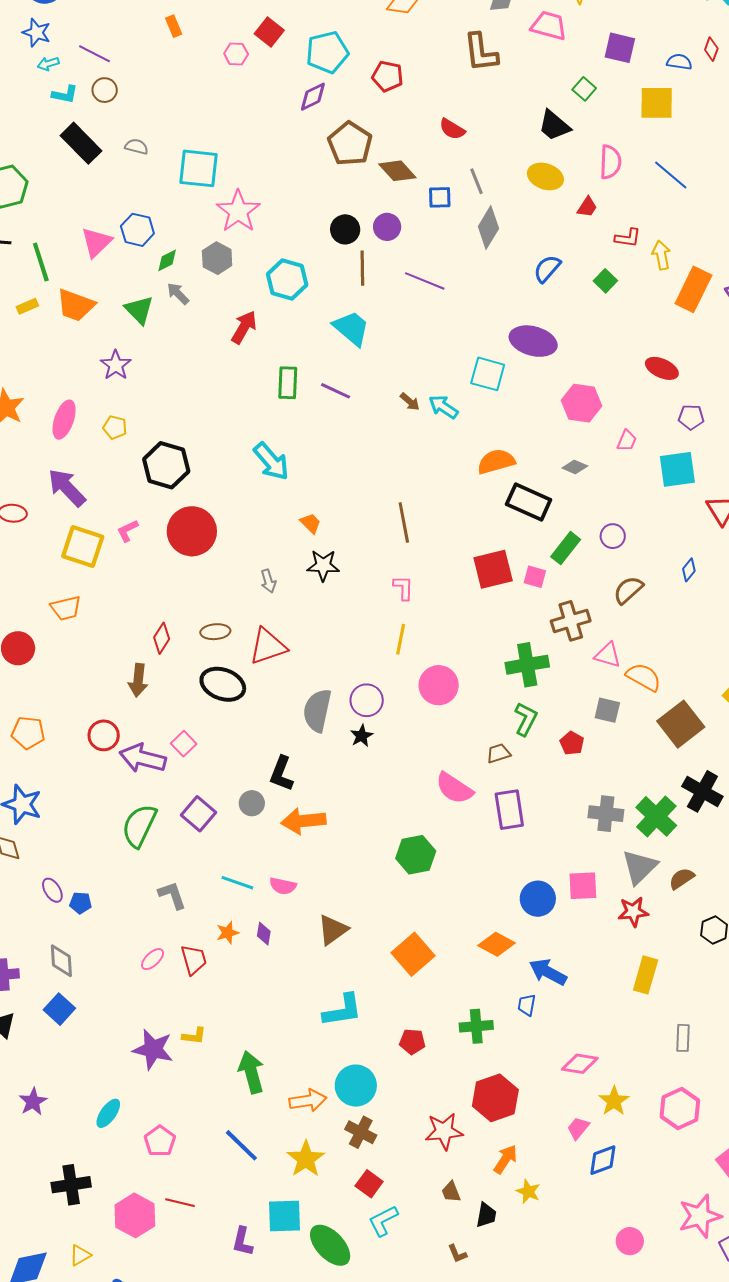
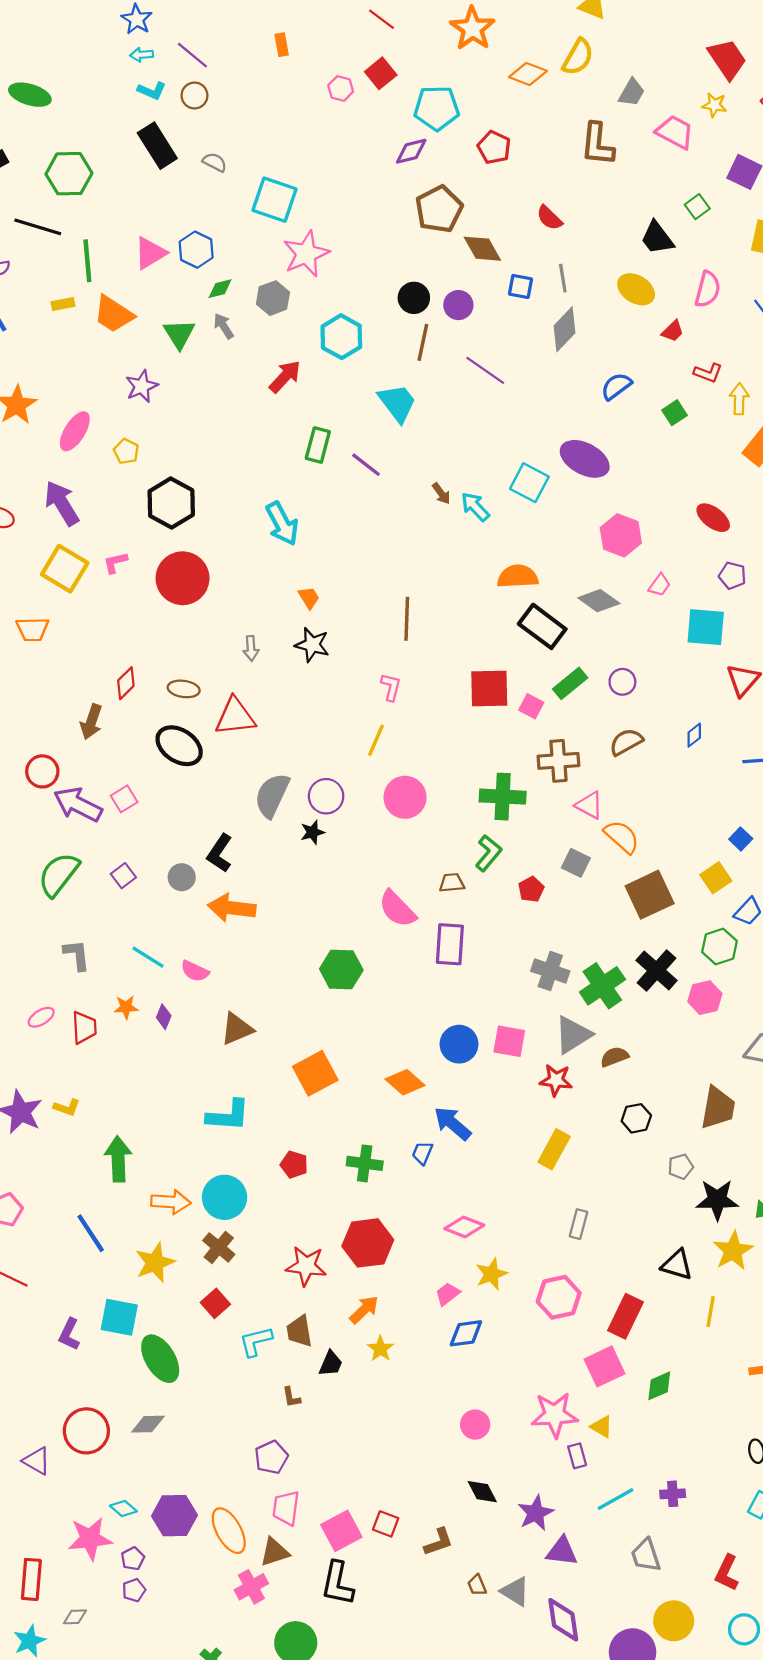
gray diamond: (575, 467) -> (599, 601), size x1.5
purple square: (199, 814) -> (123, 876), size x0.7
brown trapezoid: (451, 1192) -> (299, 1331), size x1.4
cyan L-shape: (383, 1221) -> (256, 1341), moved

